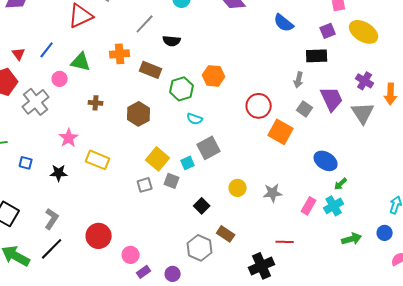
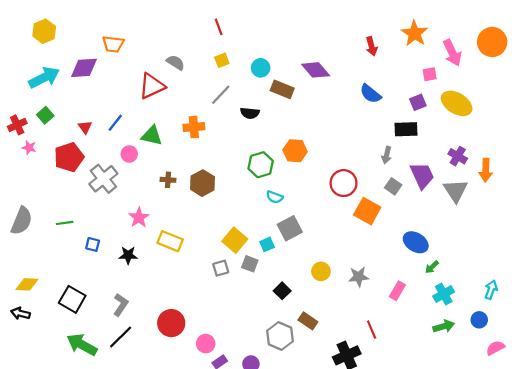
brown rectangle: (151, 70) -> (282, 89), moved
brown hexagon: (139, 114) -> (202, 183), moved
cyan cross: (334, 206) -> (444, 294), moved
red line: (285, 242) -> (372, 330), turned 66

